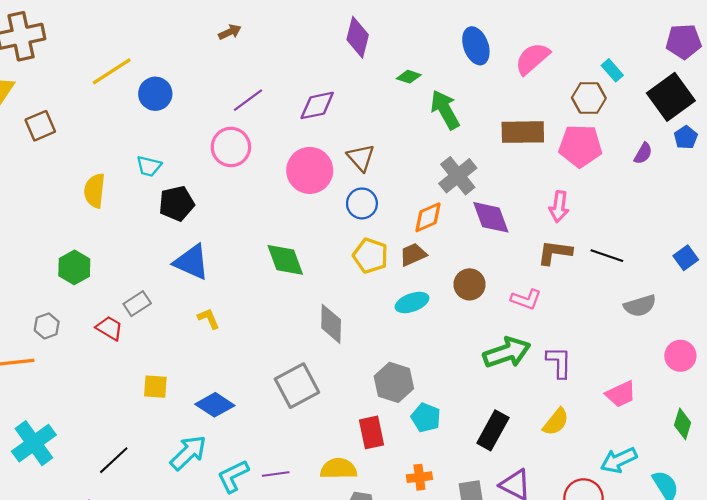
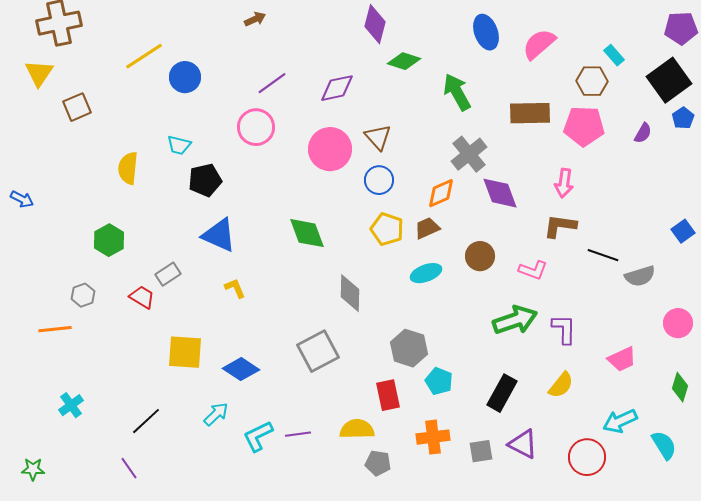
green diamond: (409, 77) -> (404, 61), moved, size x1.4
black line: (607, 256) -> (603, 255), moved
yellow square: (155, 387) -> (185, 352), size x1.5
cyan cross: (34, 443) -> (71, 405), size x0.6
cyan arrow: (188, 453) -> (216, 414), size x0.7
orange cross: (419, 477) -> (433, 437), size x1.4

